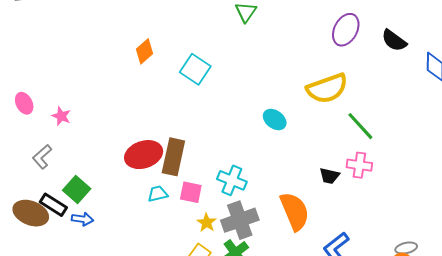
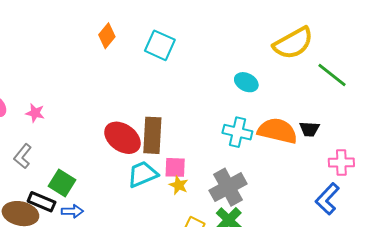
red ellipse: (144, 155) -> (122, 138), turned 63
pink cross: (359, 165) -> (341, 163), moved
cyan cross: (232, 180) -> (237, 132), moved
cyan trapezoid: (158, 194) -> (143, 174), size x1.5
orange semicircle: (295, 211) -> (277, 131), moved, turned -45
yellow star: (207, 223) -> (179, 185), moved

